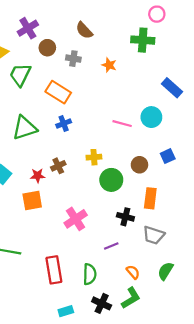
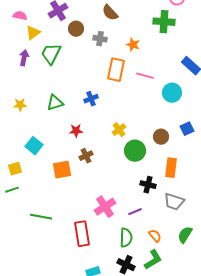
orange rectangle: (58, 92) -> (116, 70), moved, turned 70
pink line: (122, 124) -> (145, 76), moved
green triangle: (25, 128) -> (55, 103), size x0.7
yellow cross: (94, 157) -> (119, 130), turned -32
brown cross: (58, 166) -> (86, 156), moved
red star: (38, 176) -> (76, 131), moved
pink cross: (76, 219) -> (105, 207), moved
green semicircle: (90, 274) -> (126, 238), moved

